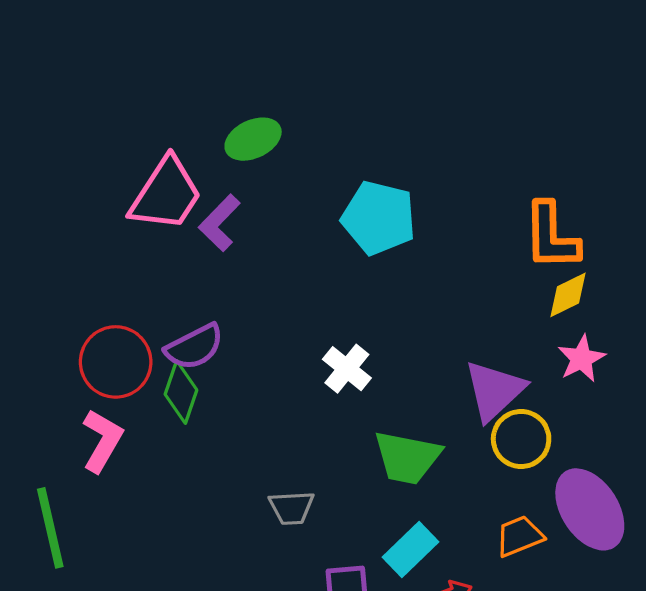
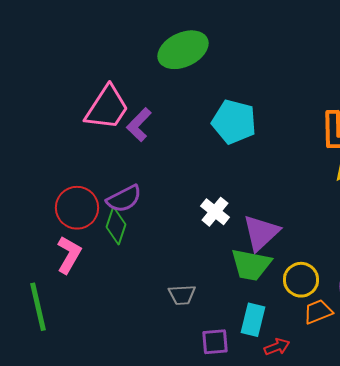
green ellipse: (253, 139) -> (183, 50), moved, size x1.5
purple triangle: (494, 390) -> (261, 233), moved
yellow circle: (521, 439) -> (301, 280), moved
cyan rectangle: (411, 550) -> (253, 320), turned -32

